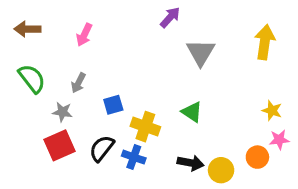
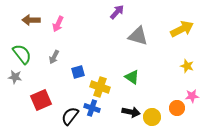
brown arrow: (27, 29) -> (31, 20), moved
yellow arrow: (265, 42) -> (182, 29), turned 55
gray triangle: (201, 52) -> (138, 36), turned -45
yellow star: (272, 111) -> (187, 66), moved
gray star: (62, 112) -> (15, 77), moved
black semicircle: (102, 148) -> (70, 116), moved

